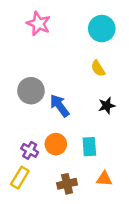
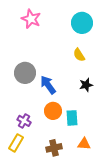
orange circle: (56, 144) -> (53, 111), moved

